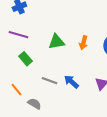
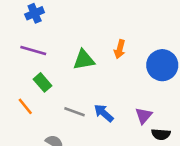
orange arrow: (83, 43) -> (120, 49), moved
orange line: (16, 90) -> (25, 106), moved

